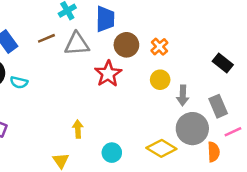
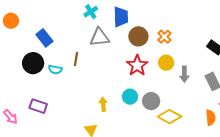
brown line: (46, 38) -> (76, 59), moved, turned -56
red star: (108, 74) -> (137, 65), moved
gray circle: (192, 129) -> (151, 101), moved, size x0.7
cyan circle: (112, 153) -> (130, 97), moved

